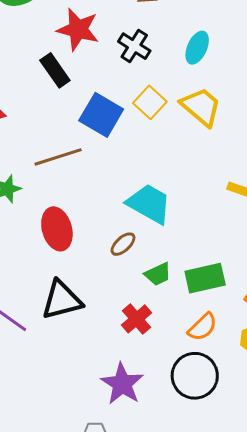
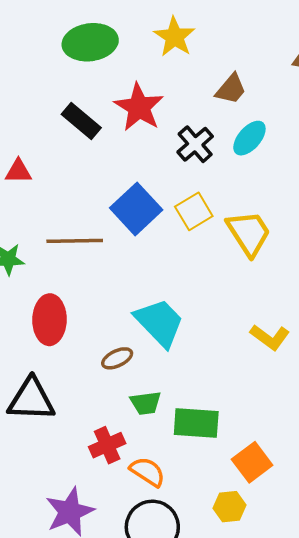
cyan ellipse: (197, 48) -> (249, 138), moved
black rectangle: (55, 70) -> (81, 121), moved, turned -32
orange semicircle: (202, 327) -> (147, 472), moved, turned -120

